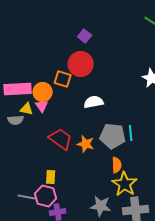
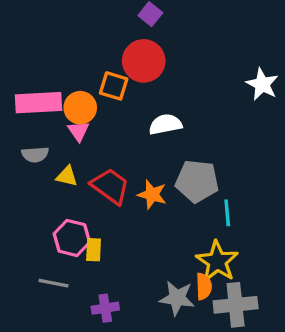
yellow triangle: (27, 109) -> (67, 176), moved
cyan line: (131, 133) -> (227, 213), moved
orange semicircle: (117, 165) -> (204, 286), moved
pink hexagon: (46, 196) -> (72, 238), moved

